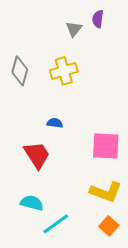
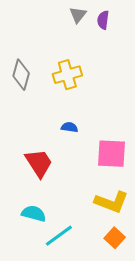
gray triangle: (74, 29) -> (78, 15), moved
blue semicircle: (55, 123) -> (69, 127), moved

